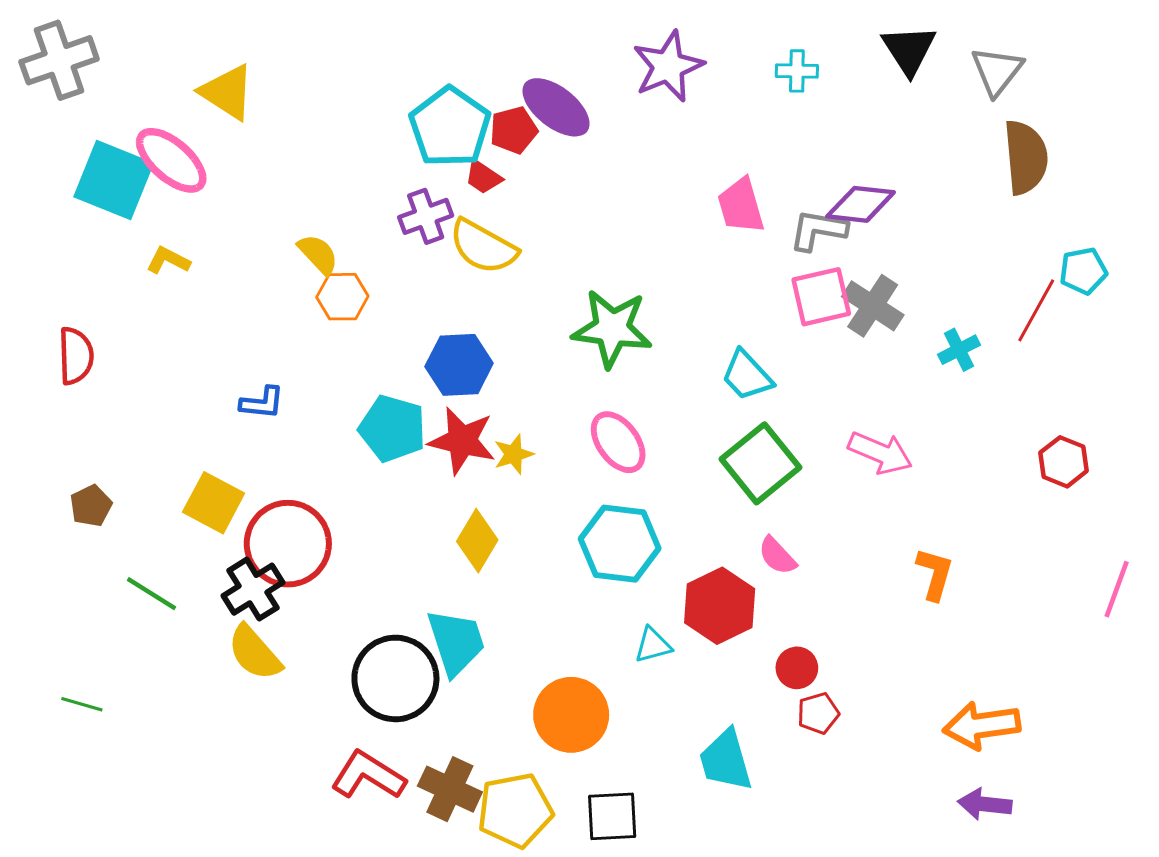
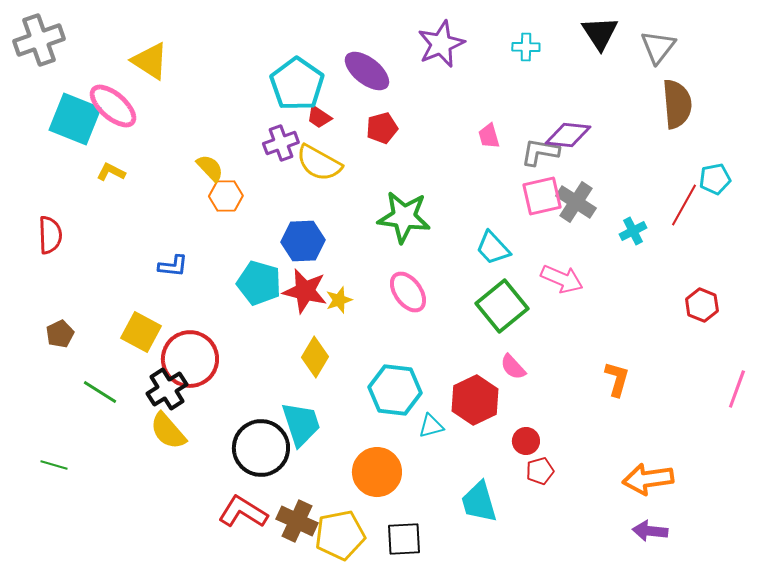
red pentagon: (514, 130) -> (382, 128), moved
pink trapezoid: (741, 206) -> (489, 136), size x0.7
pink arrow: (880, 453) -> (562, 279), moved
cyan hexagon: (620, 544) -> (395, 390), moved

